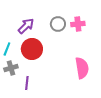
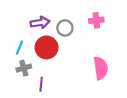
gray circle: (58, 24) -> (65, 28), moved
purple arrow: (26, 26) -> (40, 23), turned 36

